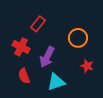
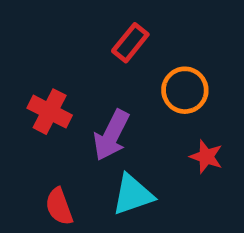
red rectangle: (38, 24) -> (130, 43), moved
red semicircle: (24, 76) -> (59, 206), moved

